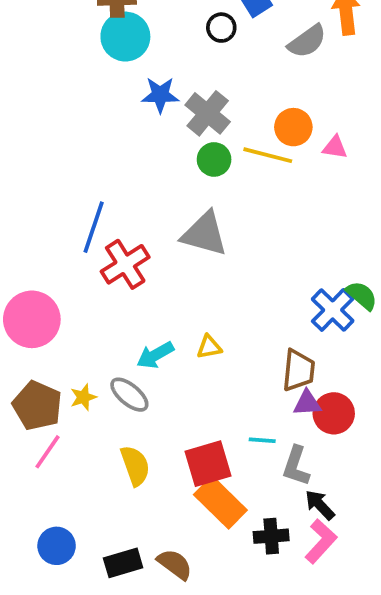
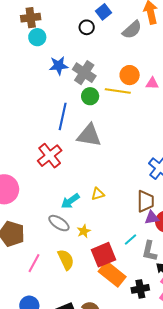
cyan circle: (125, 37) -> (37, 37), size x0.7
blue line: (94, 227) -> (63, 116), moved
yellow star: (83, 397) -> (84, 231), moved
cyan line: (262, 440) -> (130, 240), turned -40
pink line: (48, 452) -> (34, 263), moved

